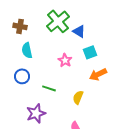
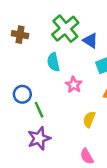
cyan semicircle: (27, 50) -> (53, 62), moved
pink star: (65, 60) -> (74, 85), moved
green line: (49, 88) -> (39, 110), moved, turned 48

